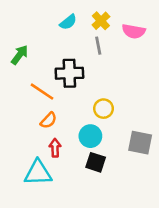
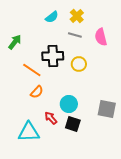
pink semicircle: (134, 31) -> (101, 37), moved, turned 66
gray line: (98, 46) -> (75, 35), turned -64
yellow circle: (104, 109) -> (79, 64), moved
red arrow: (55, 148) -> (51, 118), moved, turned -40

